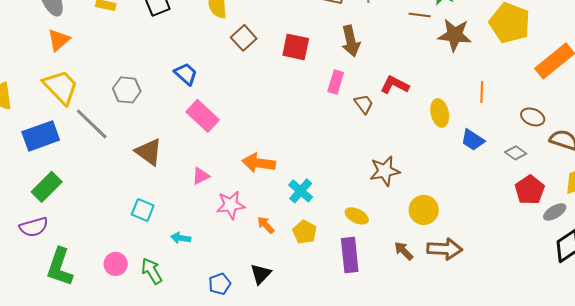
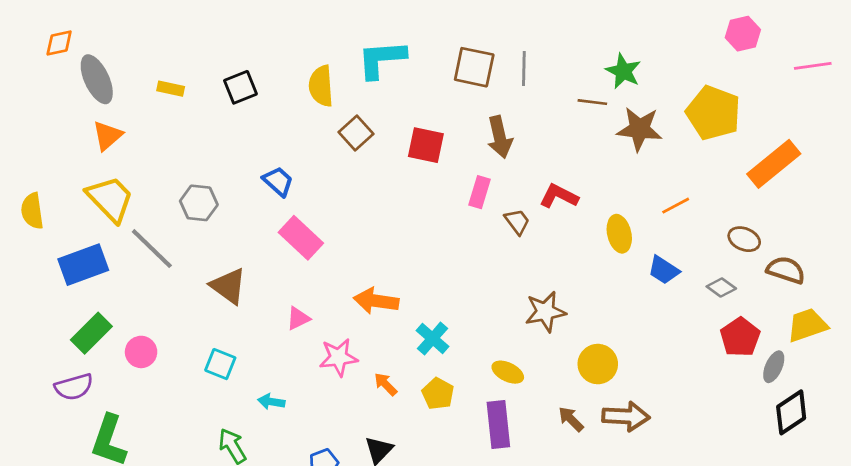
orange line: (482, 92) -> (676, 206), turned 60
gray ellipse: (555, 212) -> (774, 367), turned -35
pink circle: (116, 264) -> (141, 352), moved

